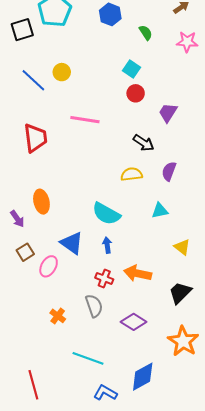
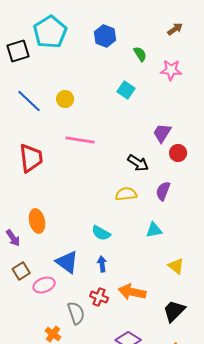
pink star: (187, 42) -> (171, 70), moved
yellow circle: (62, 72) -> (65, 99), moved
red circle: (136, 93) -> (178, 153), moved
cyan semicircle: (106, 214) -> (101, 233), size x0.7
pink ellipse: (49, 266) -> (44, 285), turned 40
gray semicircle: (94, 306) -> (76, 313), moved

